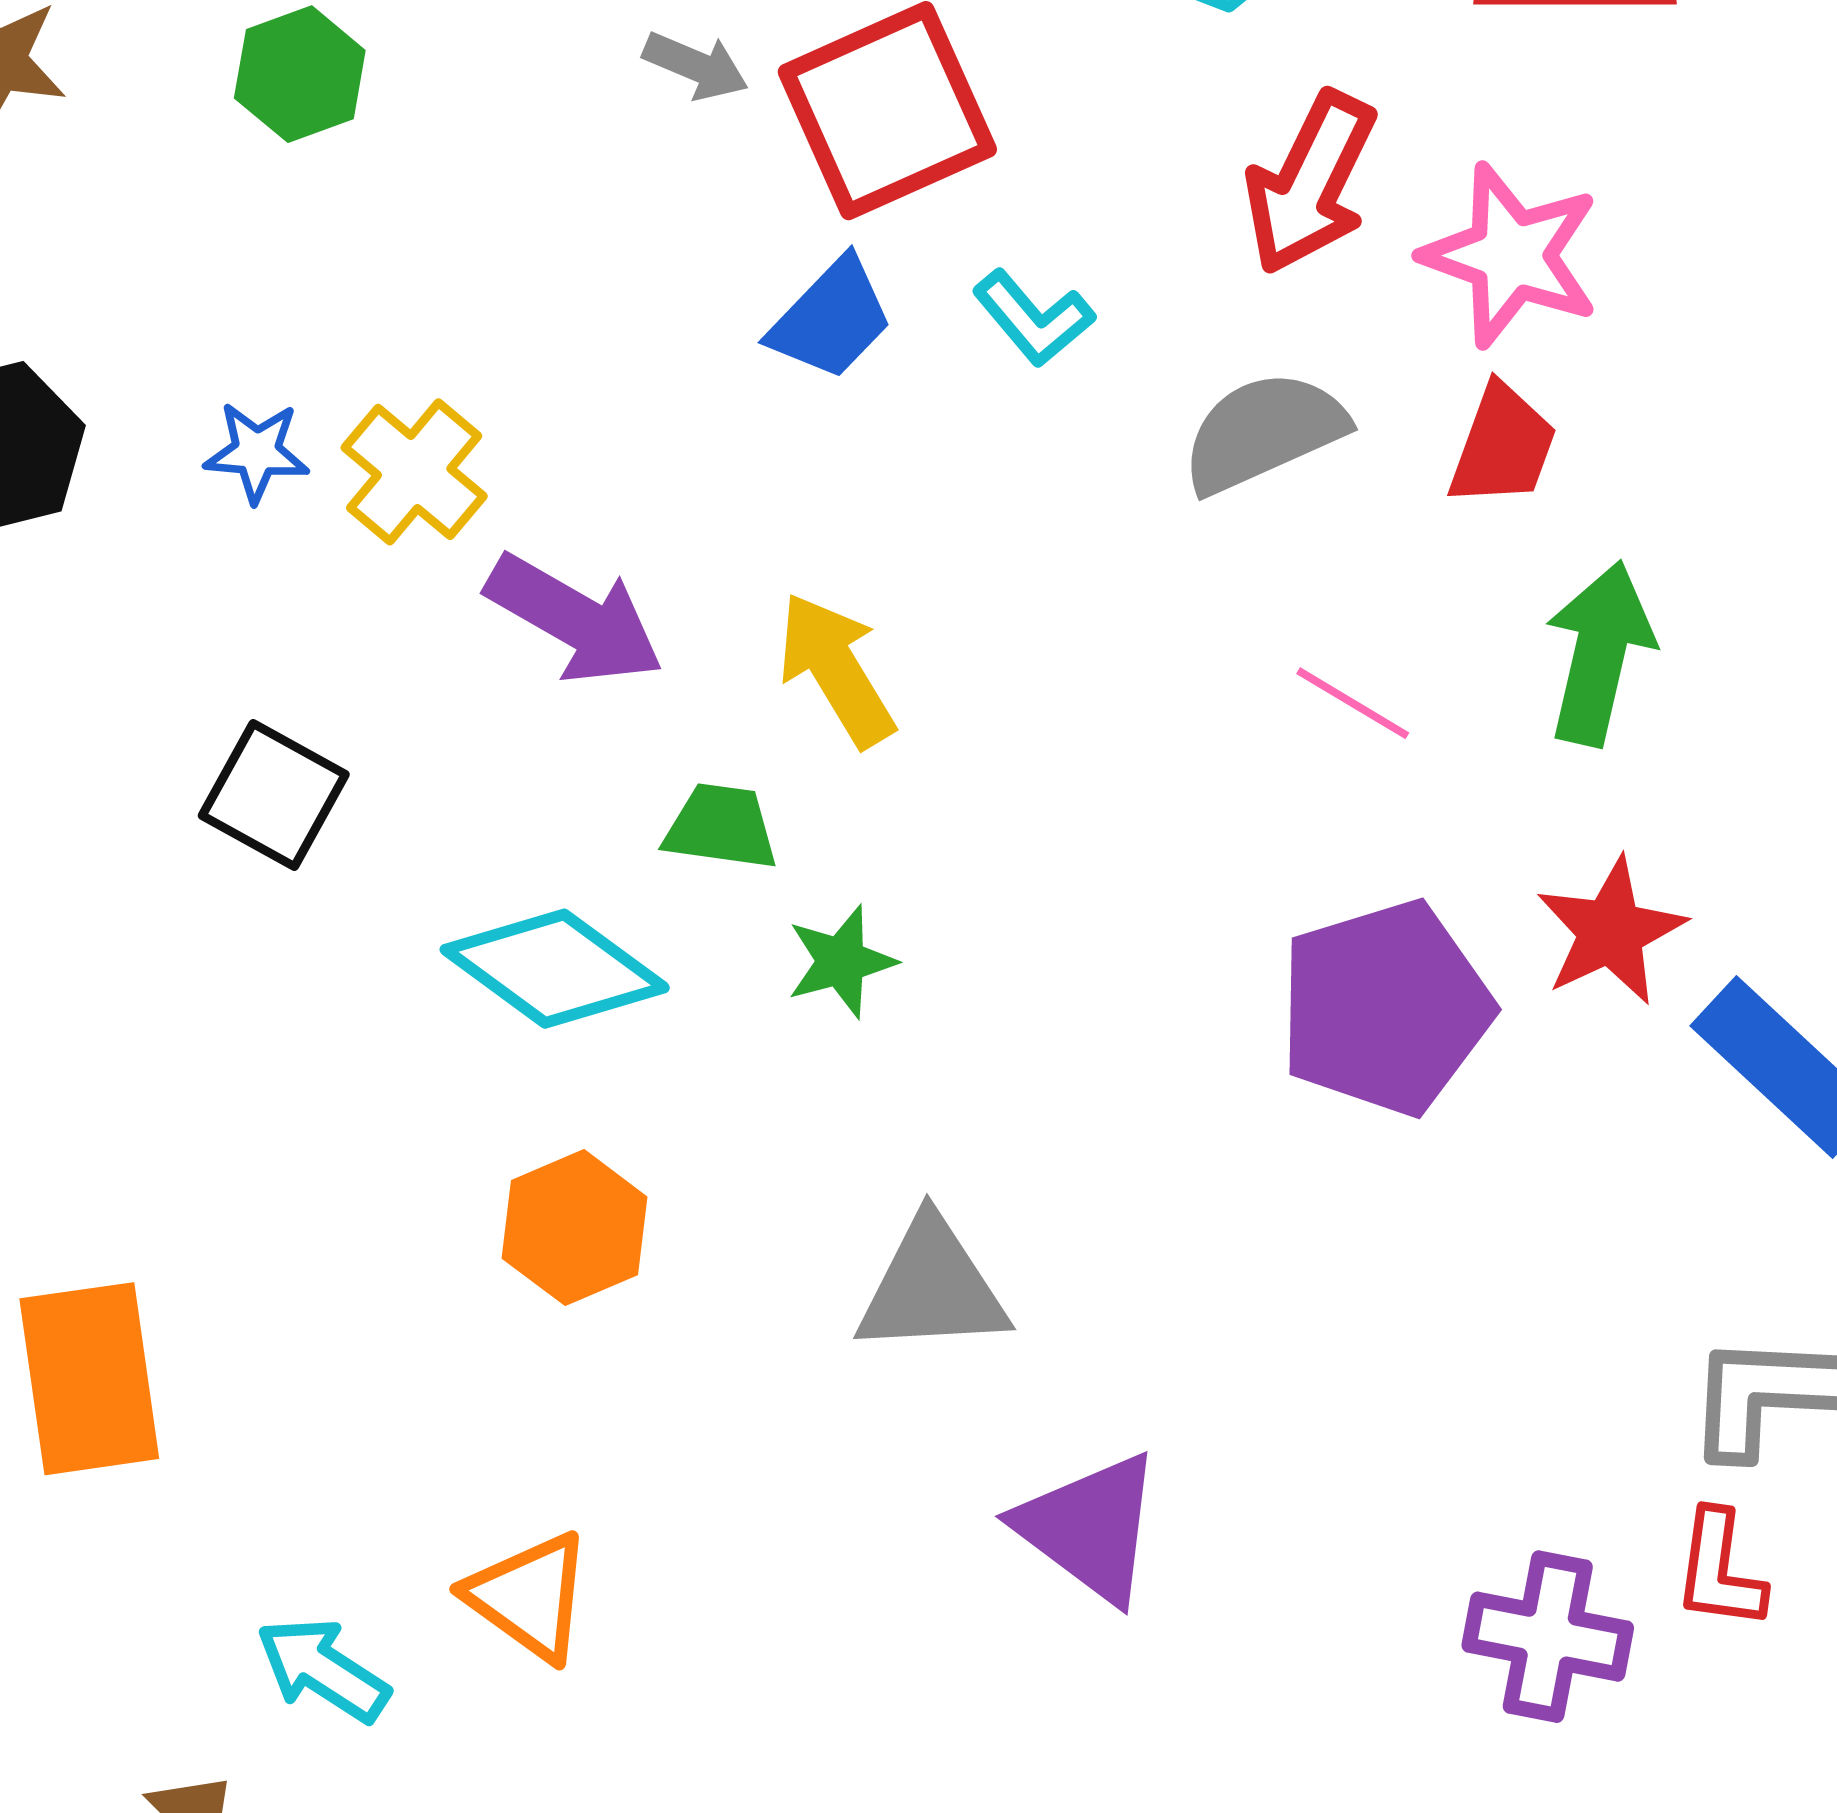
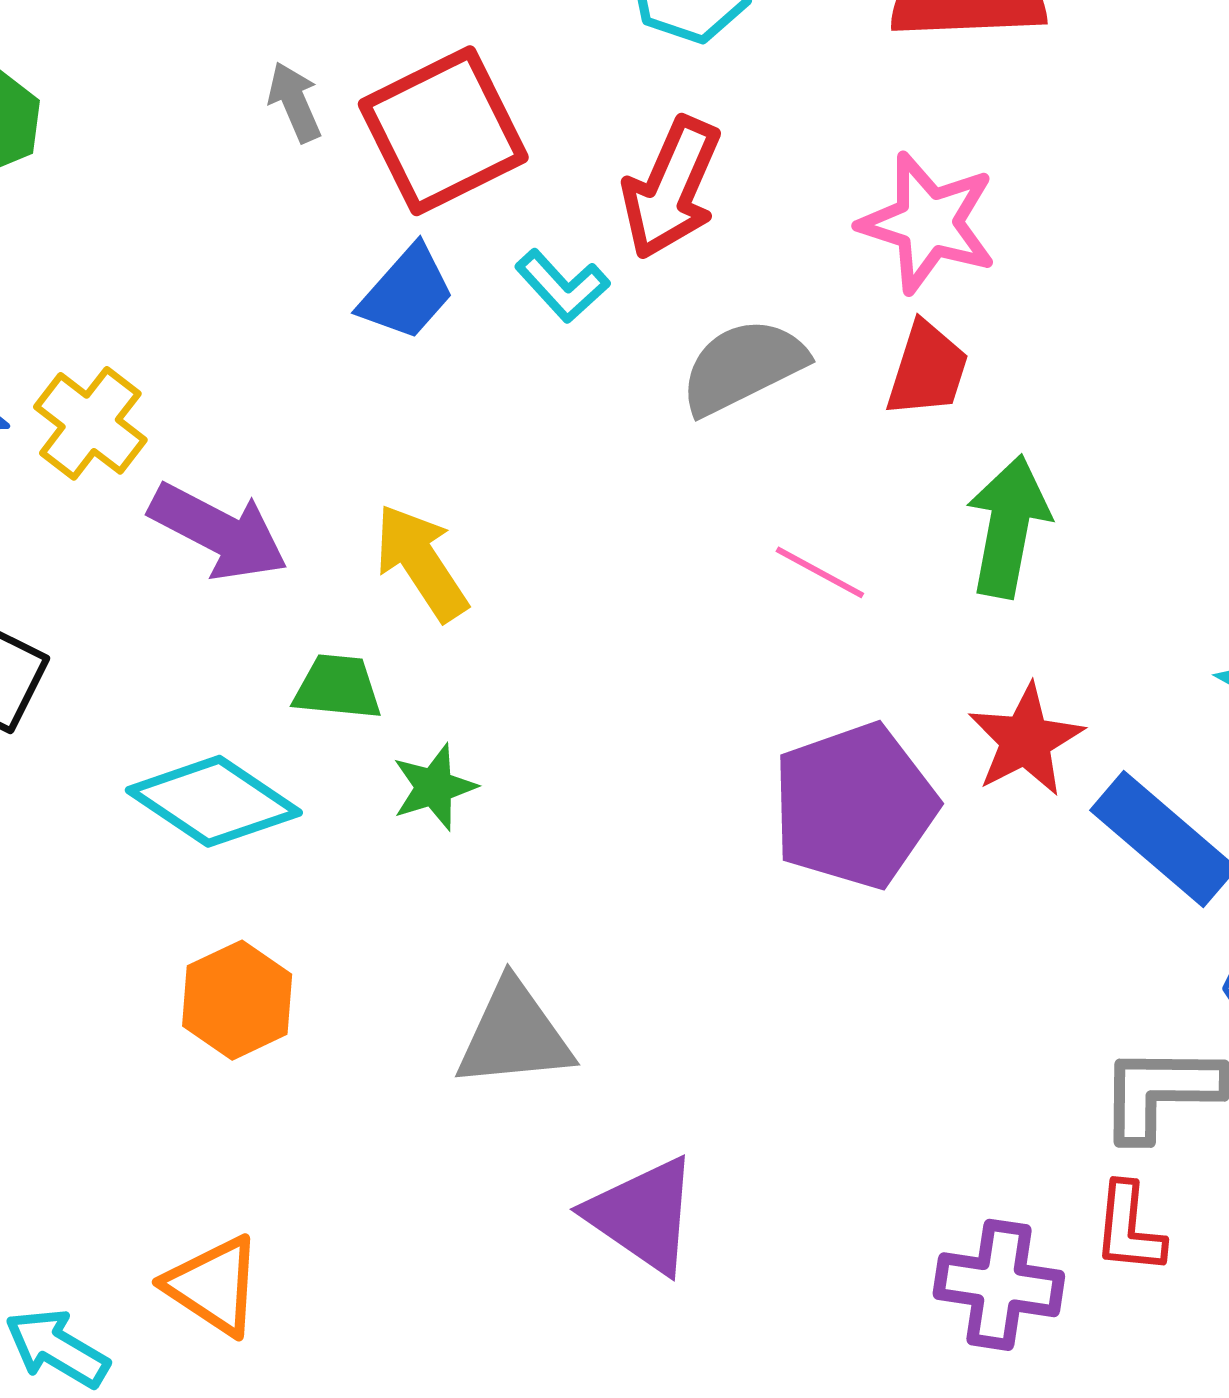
gray arrow: (696, 66) -> (295, 102), turned -134
red arrow: (1310, 183) -> (671, 188), moved

